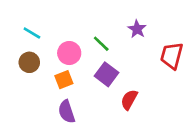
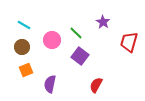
orange square: (64, 80) -> (26, 70), moved
red semicircle: (129, 100) -> (96, 85), moved
purple semicircle: (67, 112) -> (50, 84), turned 30

